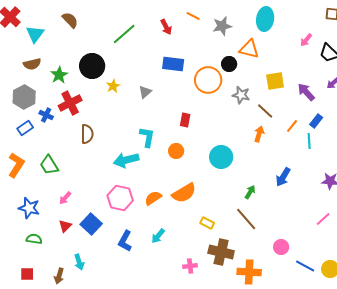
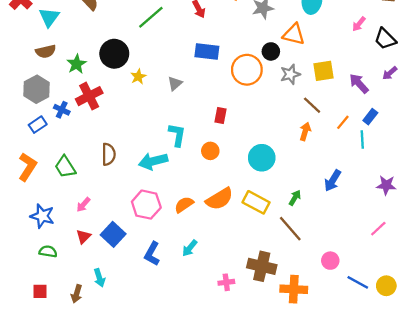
gray star: (241, 95) -> (290, 74), moved, turned -30
brown semicircle: (87, 134) -> (109, 154), moved
yellow rectangle: (207, 223) -> (256, 202), moved, size x1.6

